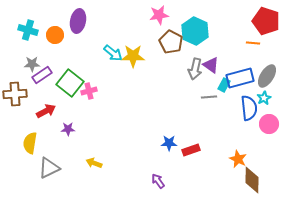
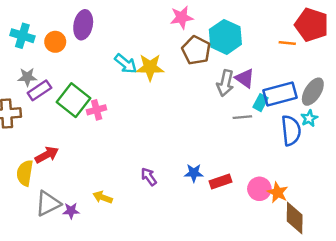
orange line: (253, 43) -> (287, 43), moved
red arrow: (46, 111) -> (47, 155), moved
pink circle: (269, 124) -> (259, 189), moved
purple star: (68, 129) -> (71, 211), moved
purple arrow: (158, 181) -> (149, 177), moved

